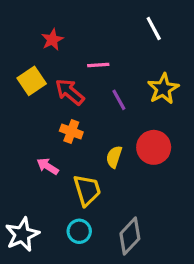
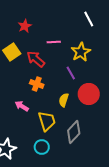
yellow star: (163, 89) -> (81, 52), moved
purple line: (119, 100) -> (71, 73), moved
gray diamond: (130, 236) -> (74, 132), moved

